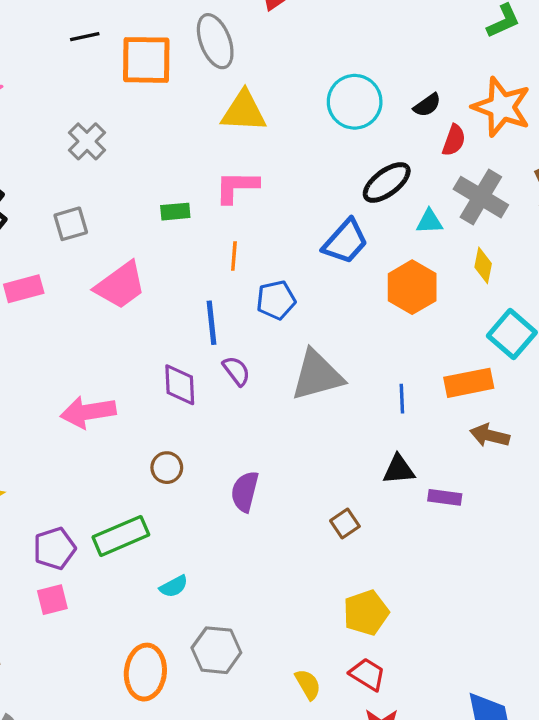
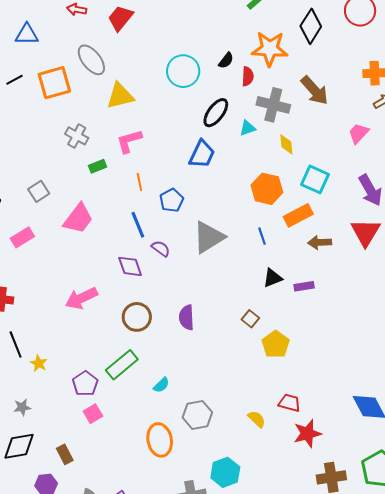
gray cross: (87, 141) -> (77, 136), moved
orange hexagon: (412, 287) -> (267, 189), moved
brown circle: (167, 468) -> (137, 317), size x1.5
yellow pentagon: (366, 613) -> (276, 344), moved

